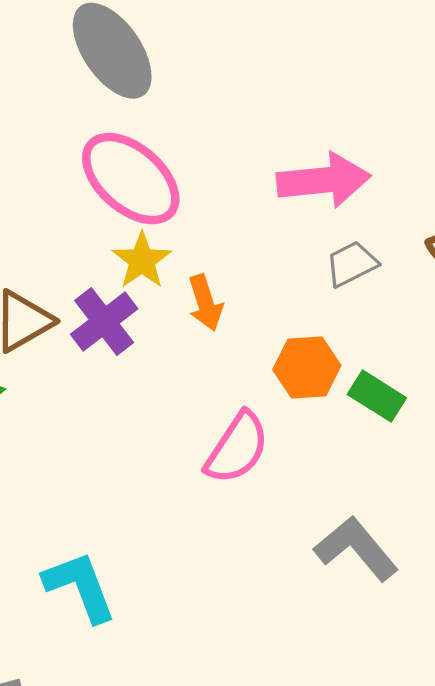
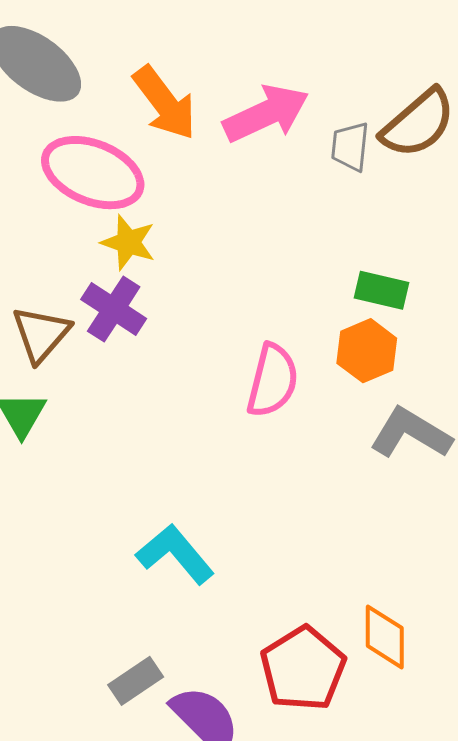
gray trapezoid: (352, 264) -> (350, 146), moved, turned -38
orange arrow: (205, 303) -> (165, 103), moved, size x1.5
orange hexagon: (307, 368) -> (367, 351), moved

